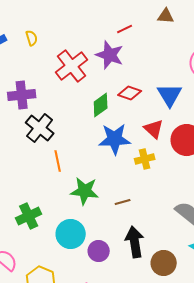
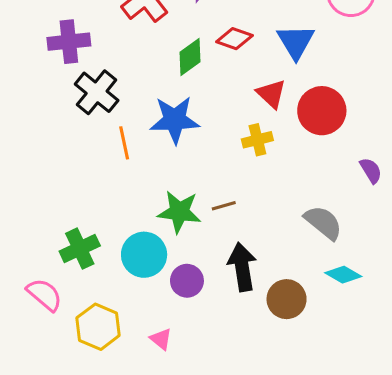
blue star: (115, 139) -> (175, 120), moved
green star: (85, 191) -> (179, 212), moved
green cross: (29, 216) -> (80, 249), moved

